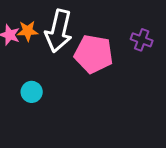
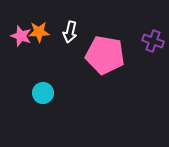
white arrow: (59, 31) -> (70, 32), size x0.5

